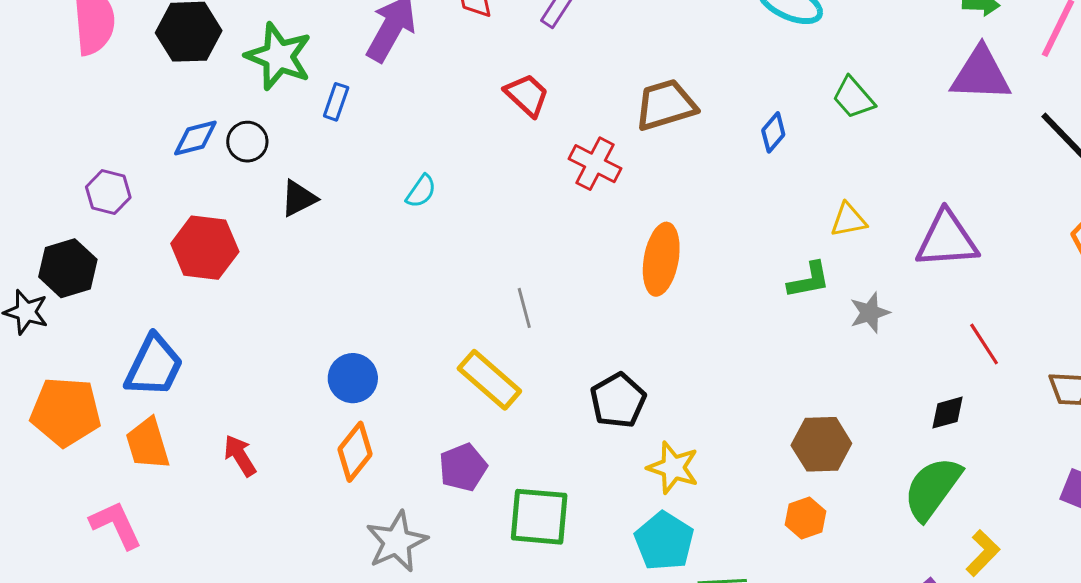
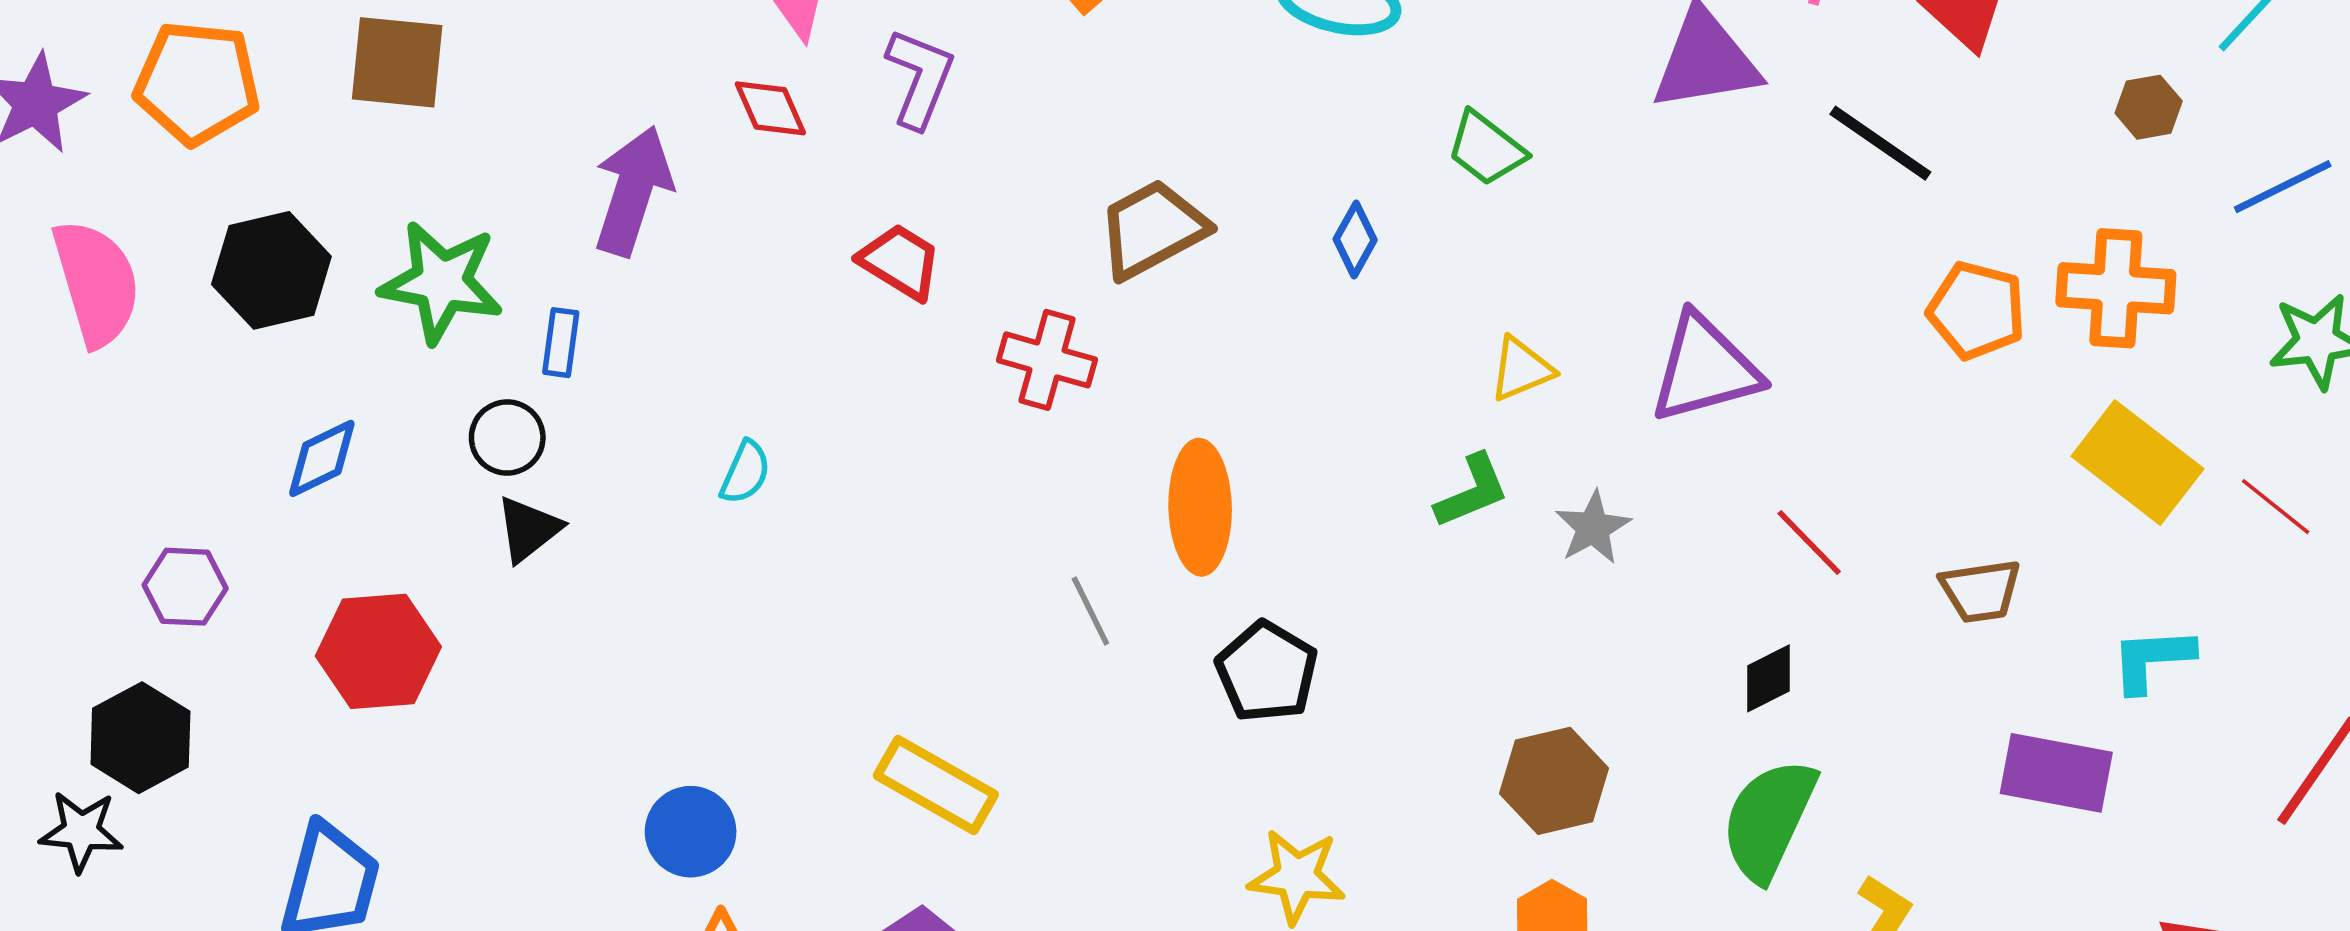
black circle: (247, 142) -> (507, 438), moved
gray line: (524, 308) -> (1090, 611), moved
black pentagon: (618, 400) -> (1267, 672), moved

